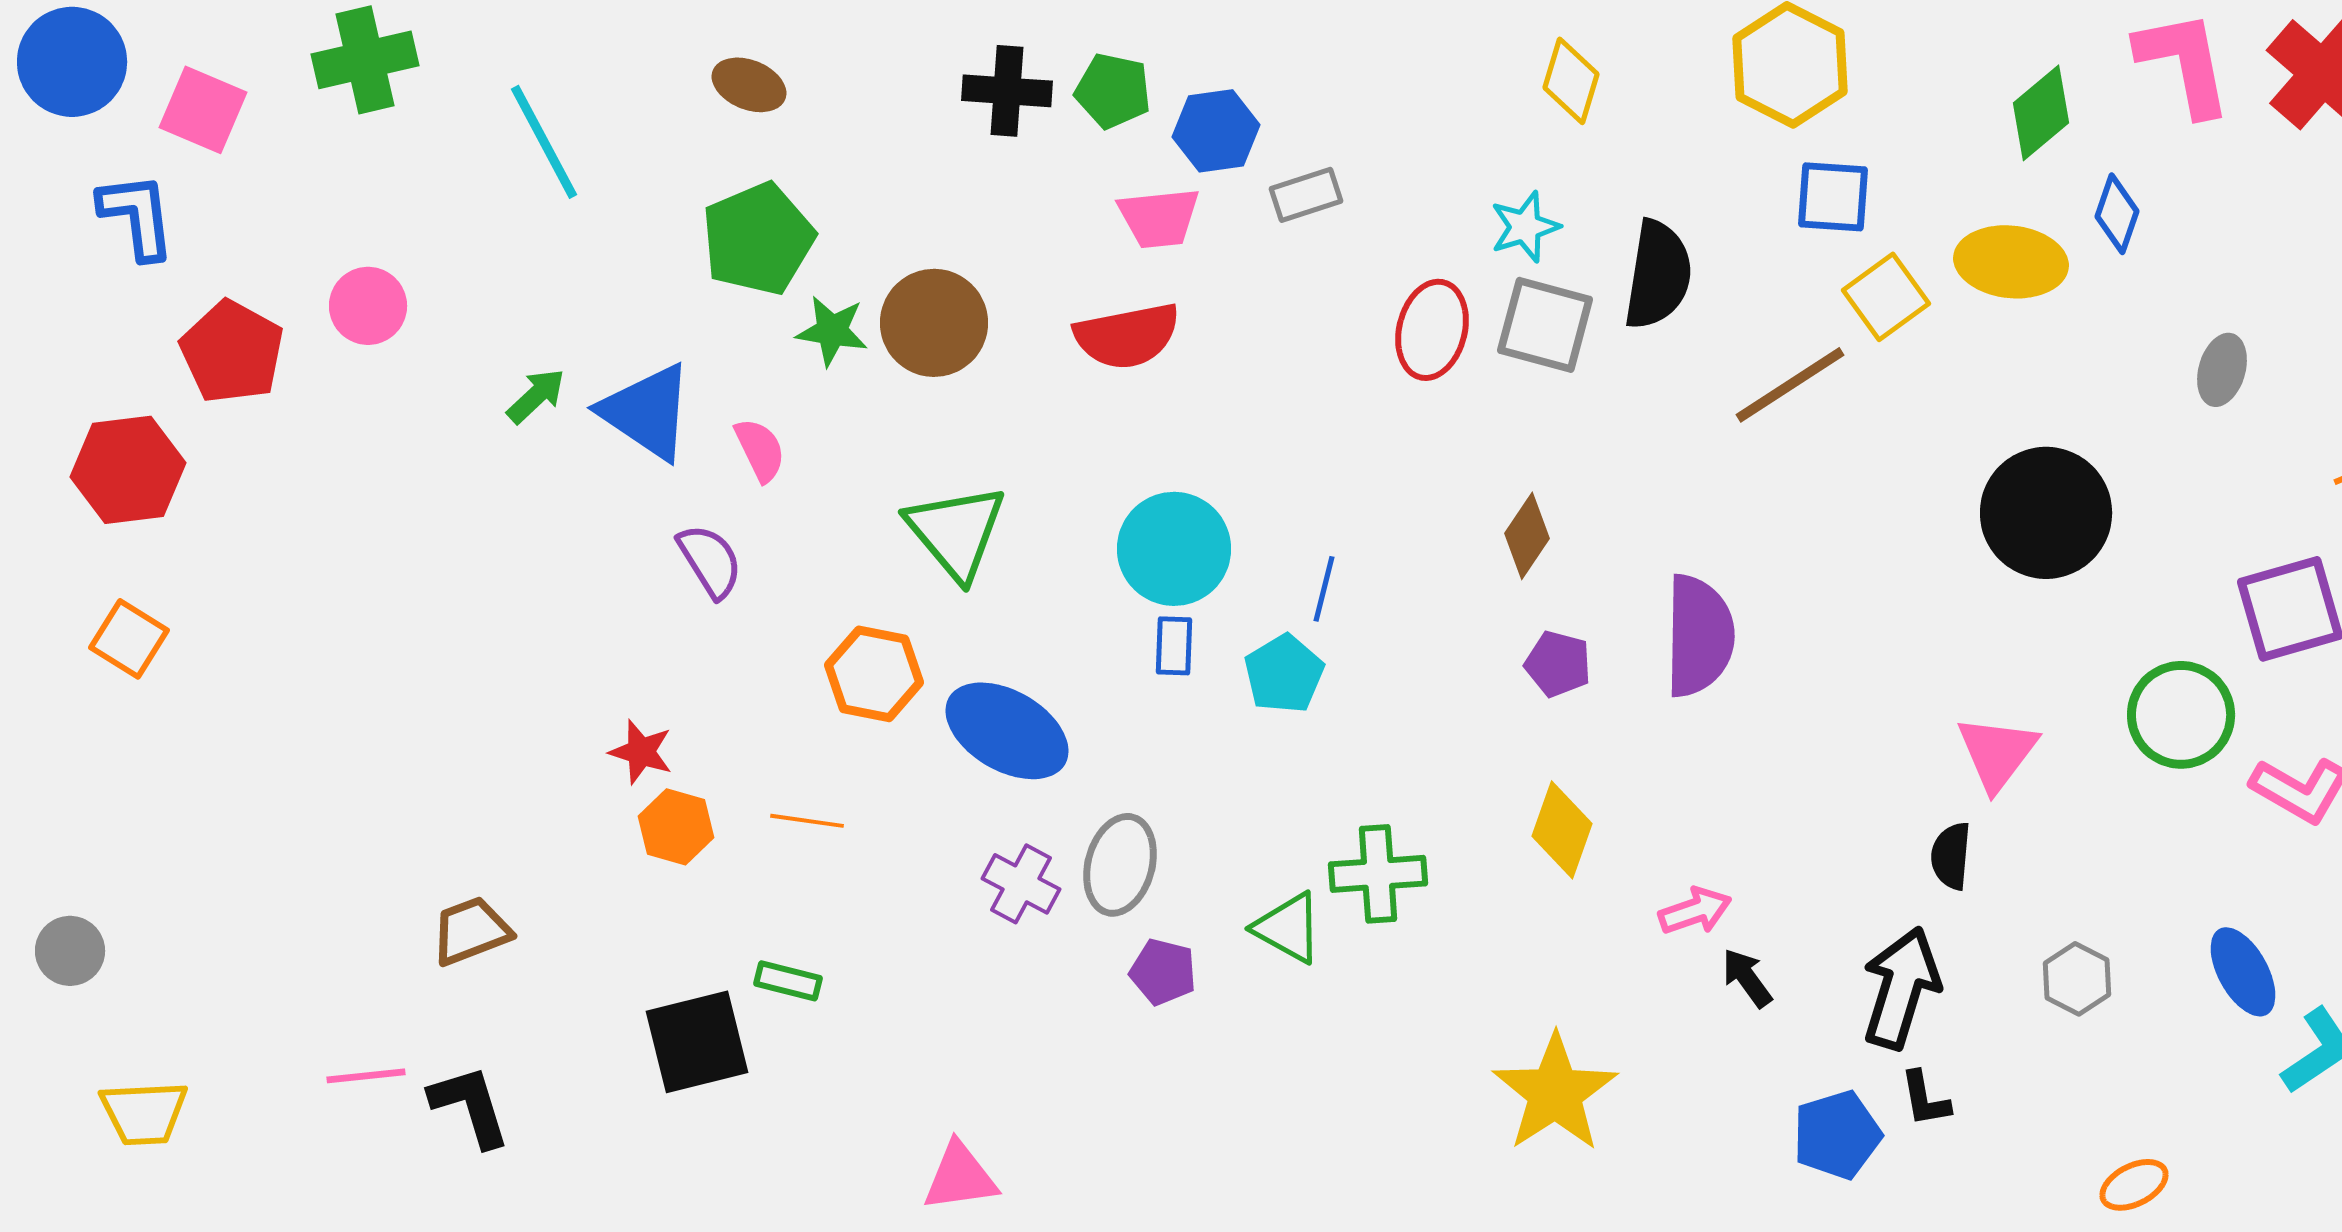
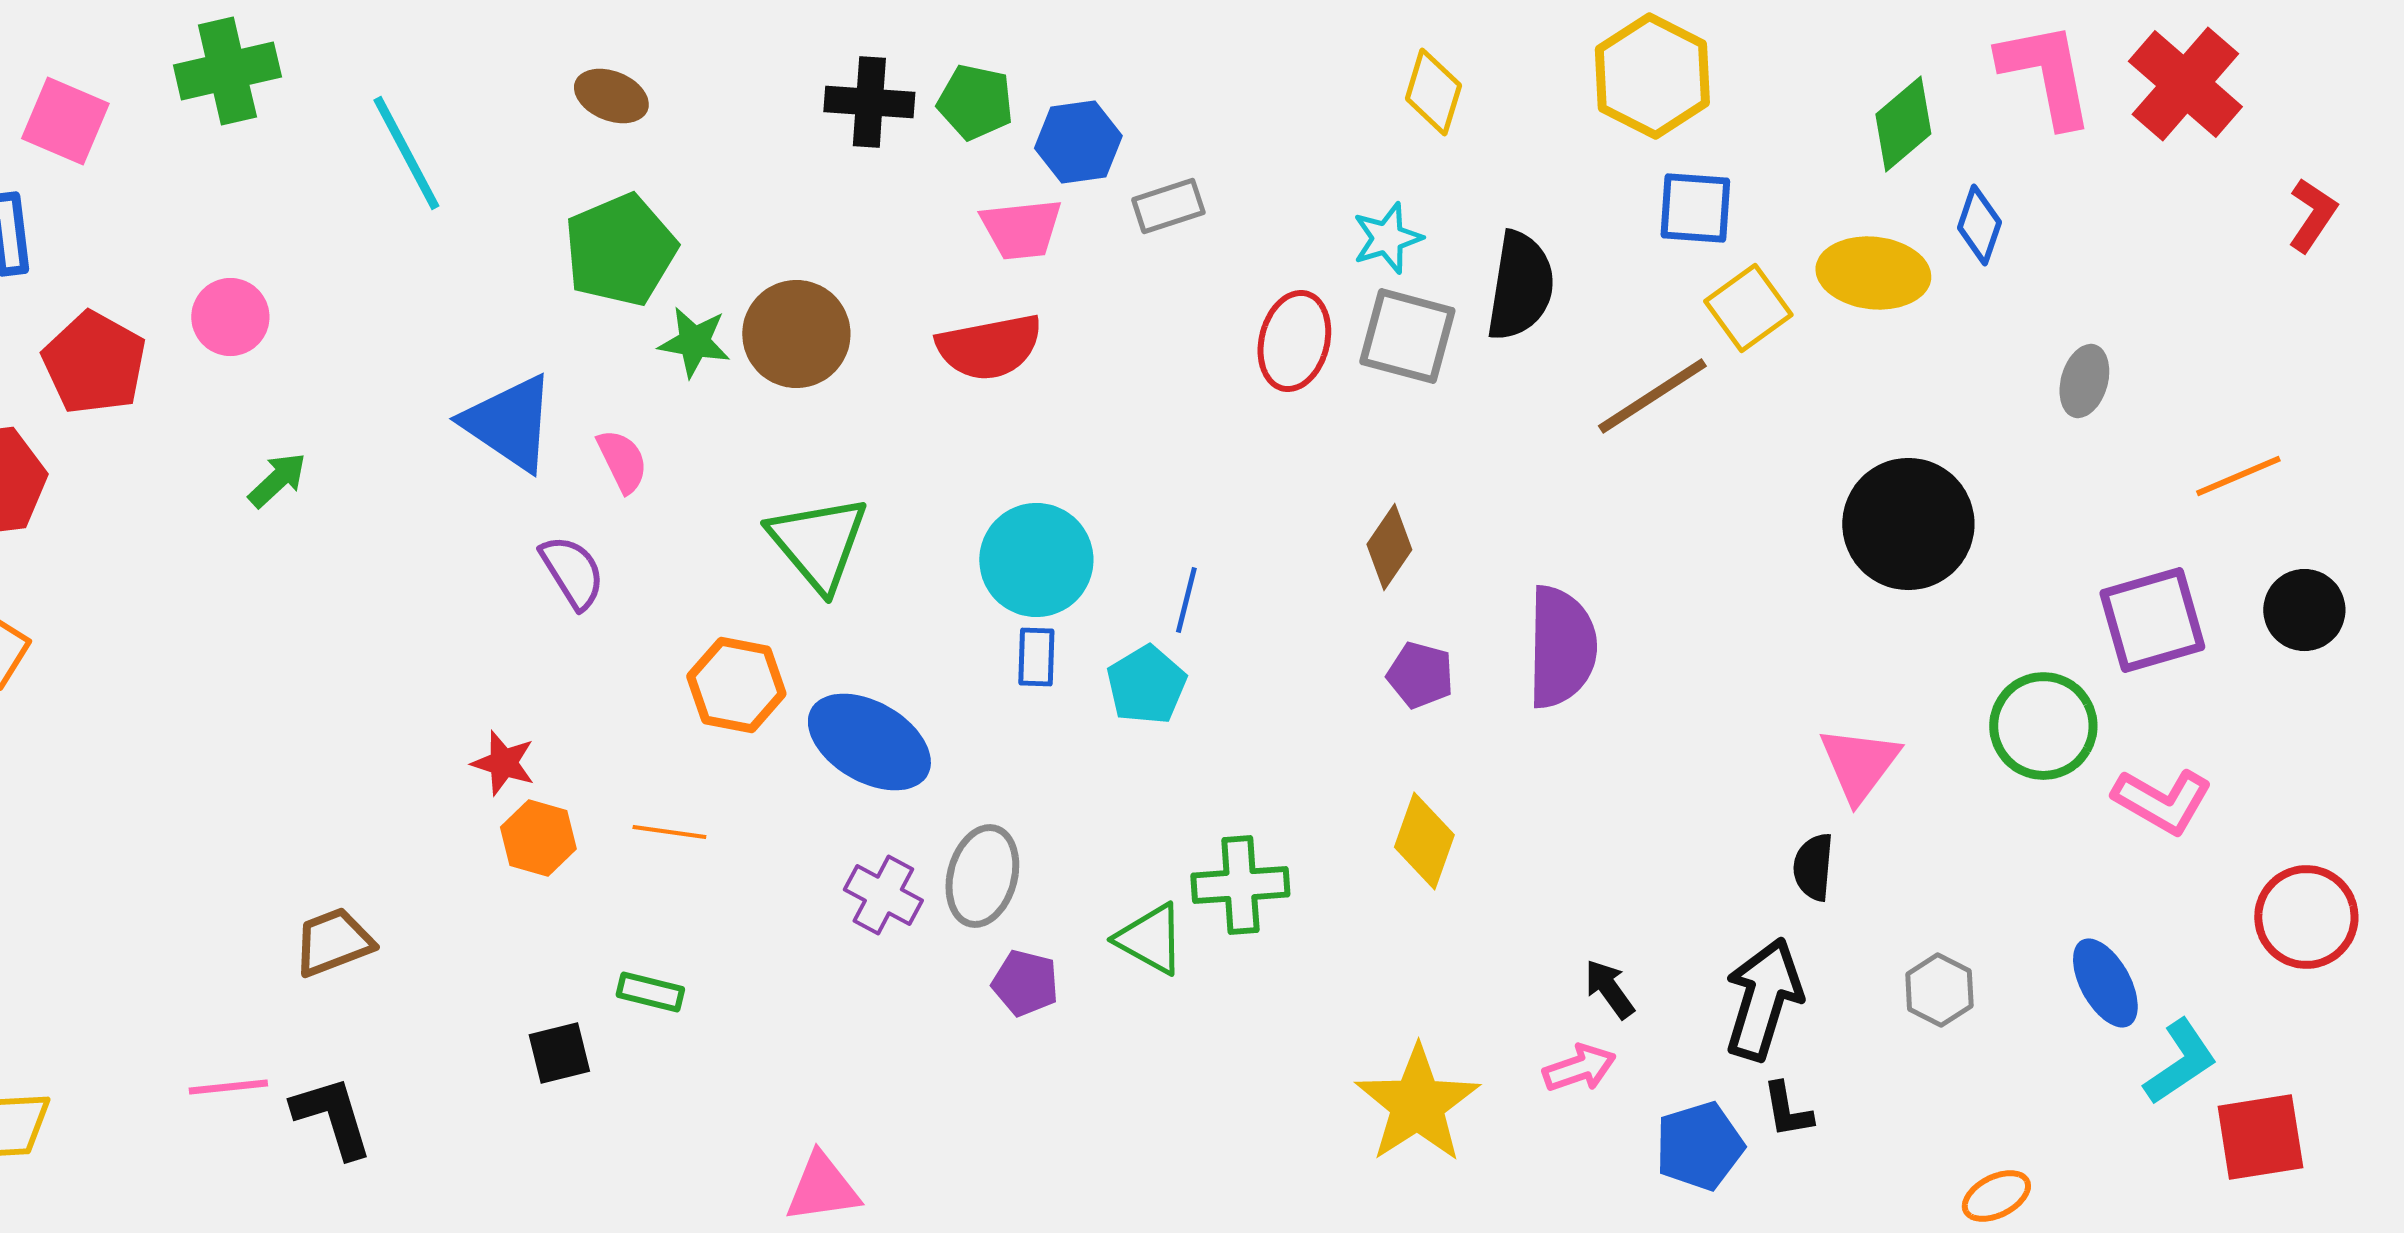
green arrow: (536, 396) -> (277, 480), moved
pink arrow: (1695, 911) -> (1579, 1068), moved
black square: (697, 1042) -> (559, 1053), size x0.6

